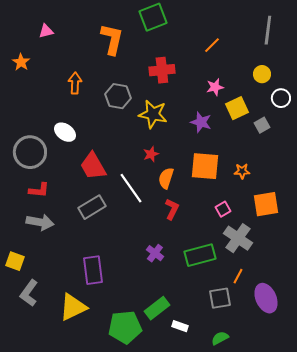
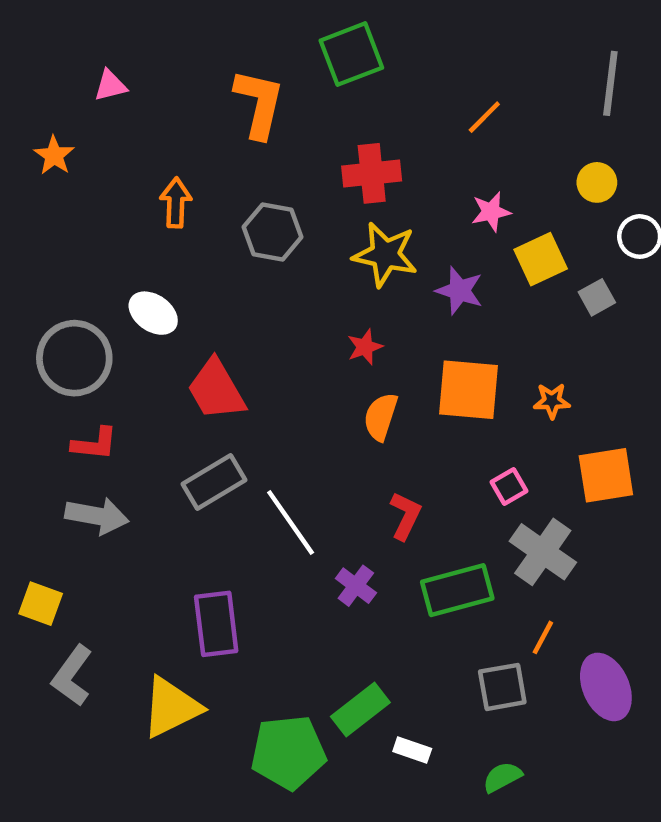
yellow star: (153, 114) -> (385, 255), moved
red star: (151, 154) -> (365, 347), moved
white line: (131, 188) -> (291, 523), moved
red L-shape: (172, 209) -> (405, 516), moved

